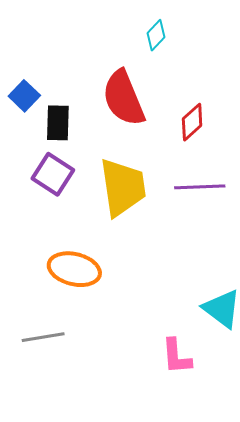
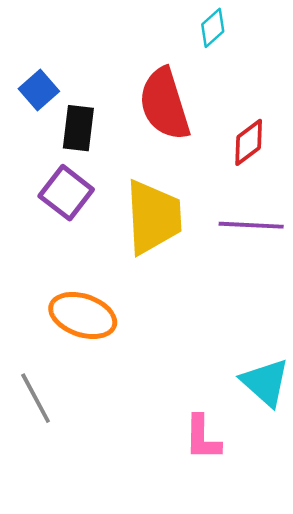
gray line: (43, 337) -> (36, 398), turned 66

